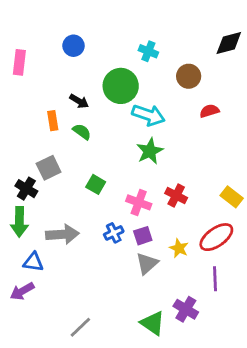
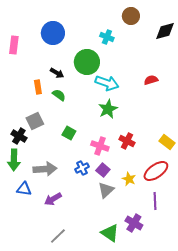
blue circle: (74, 46) -> (53, 33), size x1.5
brown circle: (189, 76) -> (131, 16), moved
purple square: (143, 236) -> (103, 170), turned -32
purple arrow: (22, 291) -> (53, 199), moved

